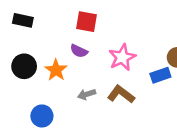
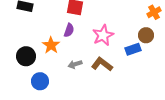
purple semicircle: (79, 51) -> (69, 30), turned -96
black circle: (24, 66) -> (26, 56), moved

